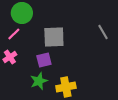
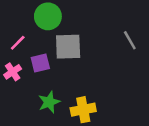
green circle: (22, 13) -> (48, 16), moved
purple square: (44, 60) -> (40, 63), moved

